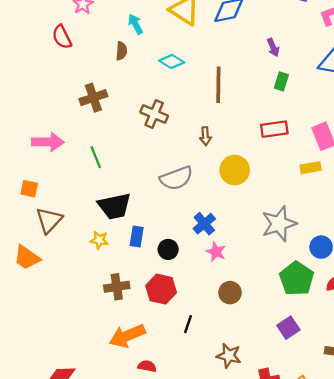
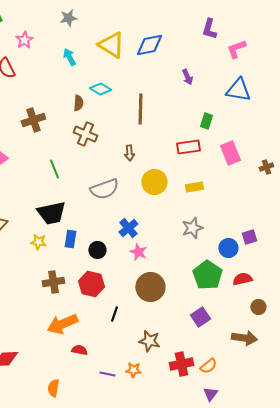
brown semicircle: (121, 51) -> (78, 103), moved
green rectangle: (281, 81) -> (206, 121), moved
green line: (96, 157) -> (54, 169), moved
yellow rectangle: (311, 168) -> (194, 187), moved
gray star: (279, 224) -> (192, 228), size x0.7
brown circle: (230, 293) -> (150, 287), size x1.5

